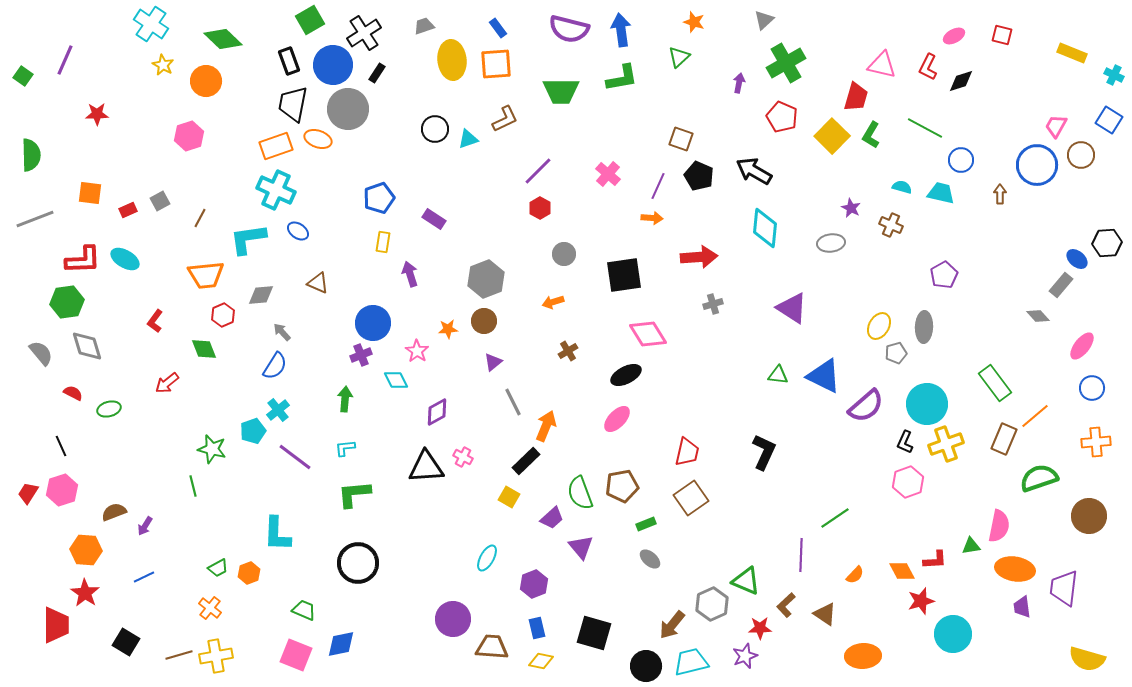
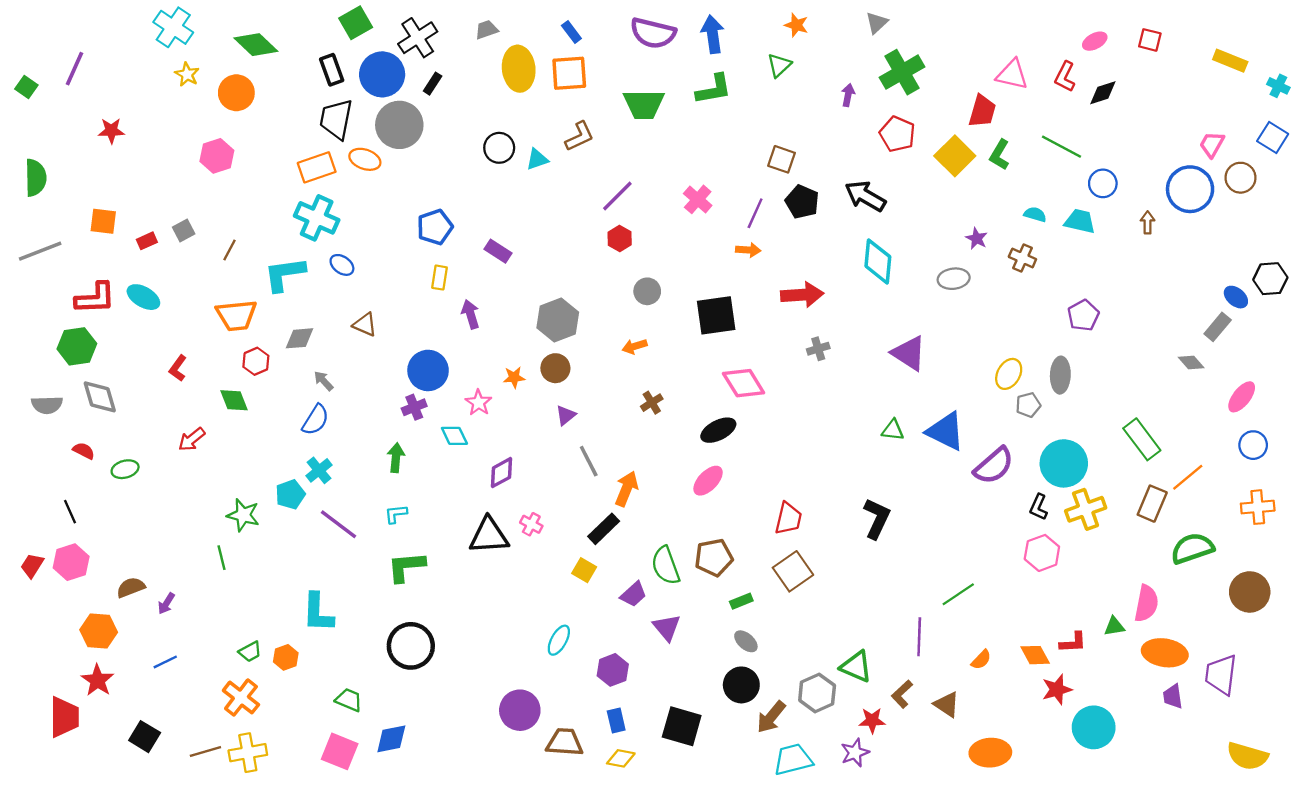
gray semicircle: (41, 353) -> (47, 405), turned 128
orange cross: (210, 608) -> (241, 698), size x1.4
black circle: (646, 666) -> (741, 685), moved

